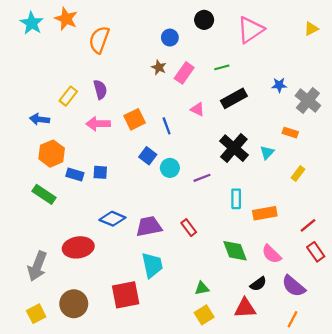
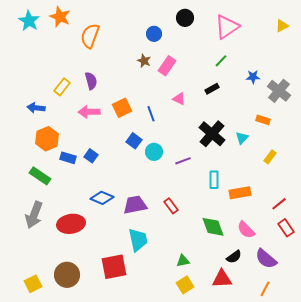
green line: (222, 67) -> (221, 61), moved, turned -32
black rectangle: (234, 98) -> (212, 89), size x0.6
blue square: (100, 172) -> (91, 156), turned 32
gray arrow: (37, 266) -> (34, 215), moved

